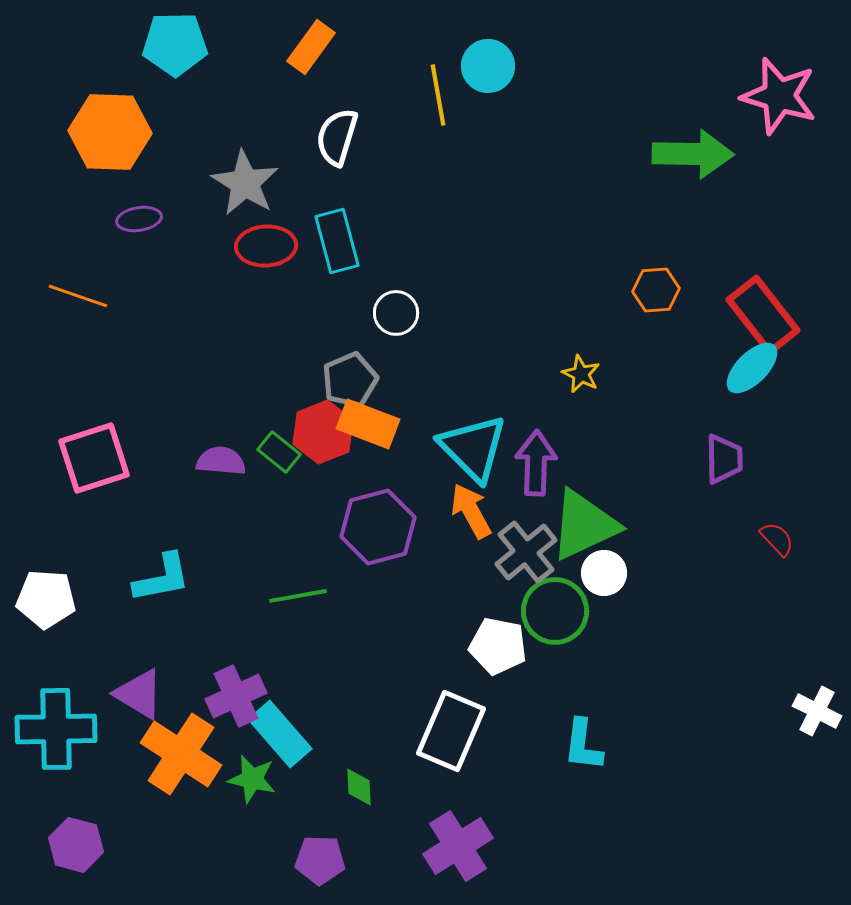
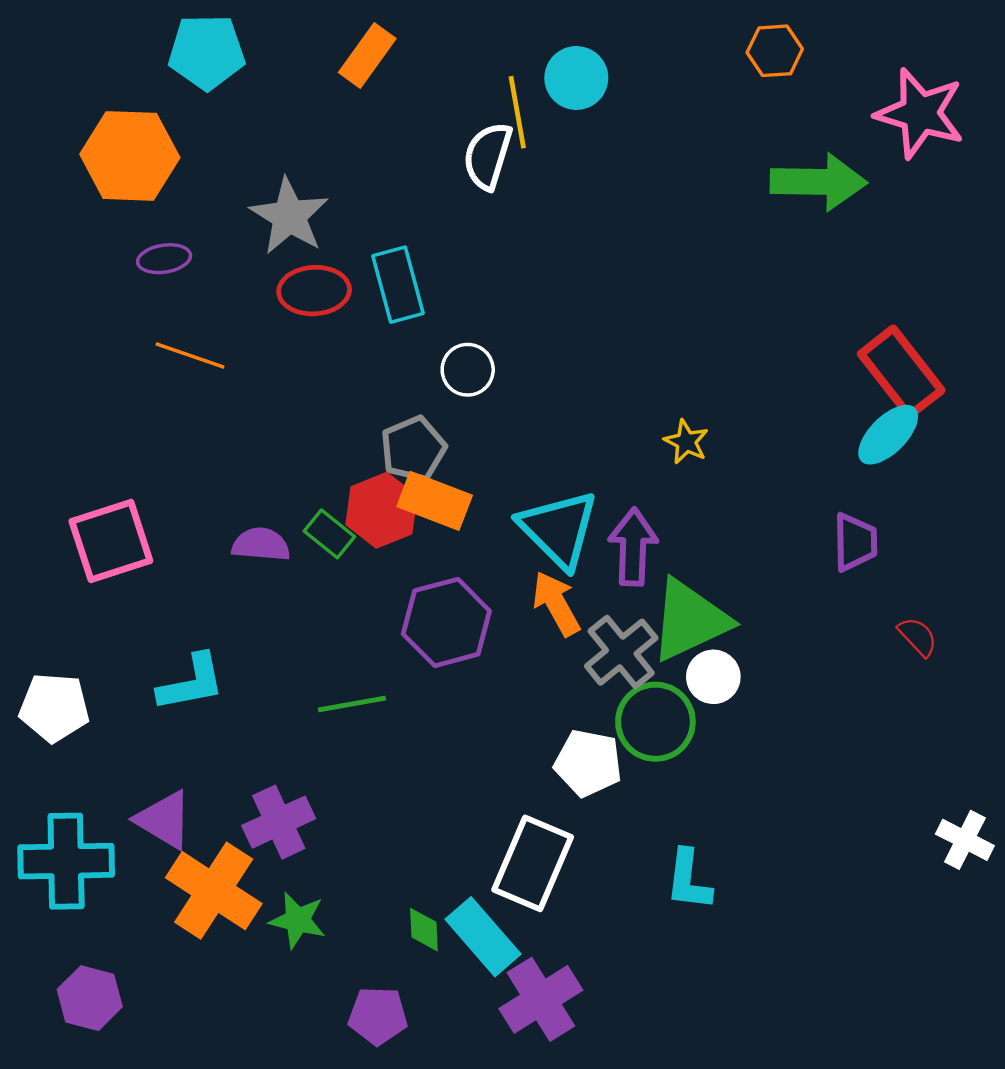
white semicircle: (337, 137) -> (488, 156), moved
orange hexagon: (656, 290) -> (775, 51), moved
orange line: (78, 296) -> (190, 356), moved
cyan rectangle: (280, 734) -> (483, 937), moved

